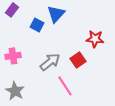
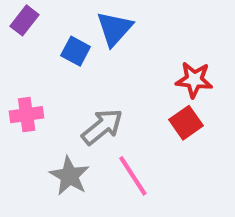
red square: (78, 60) -> (186, 123), moved
gray star: (15, 91) -> (69, 176), moved

